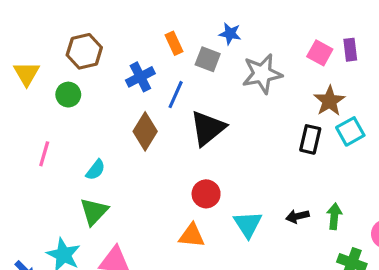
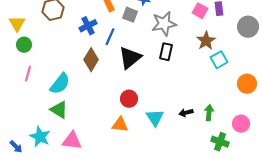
green circle: (68, 95) -> (24, 45), moved
black rectangle: (310, 139) -> (166, 52), moved
cyan semicircle: (96, 170) -> (60, 84), size x1.6
green triangle: (94, 212) -> (59, 110), turned -42

